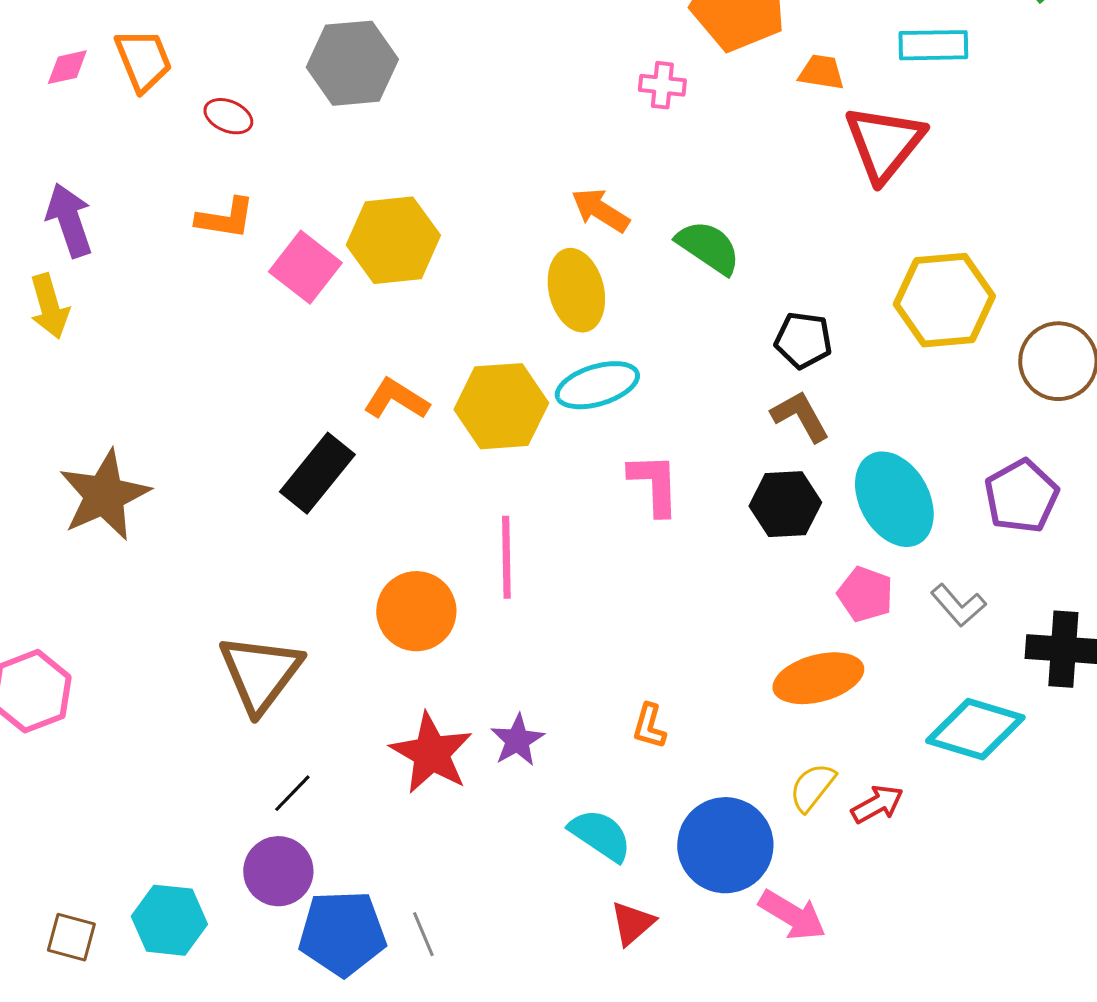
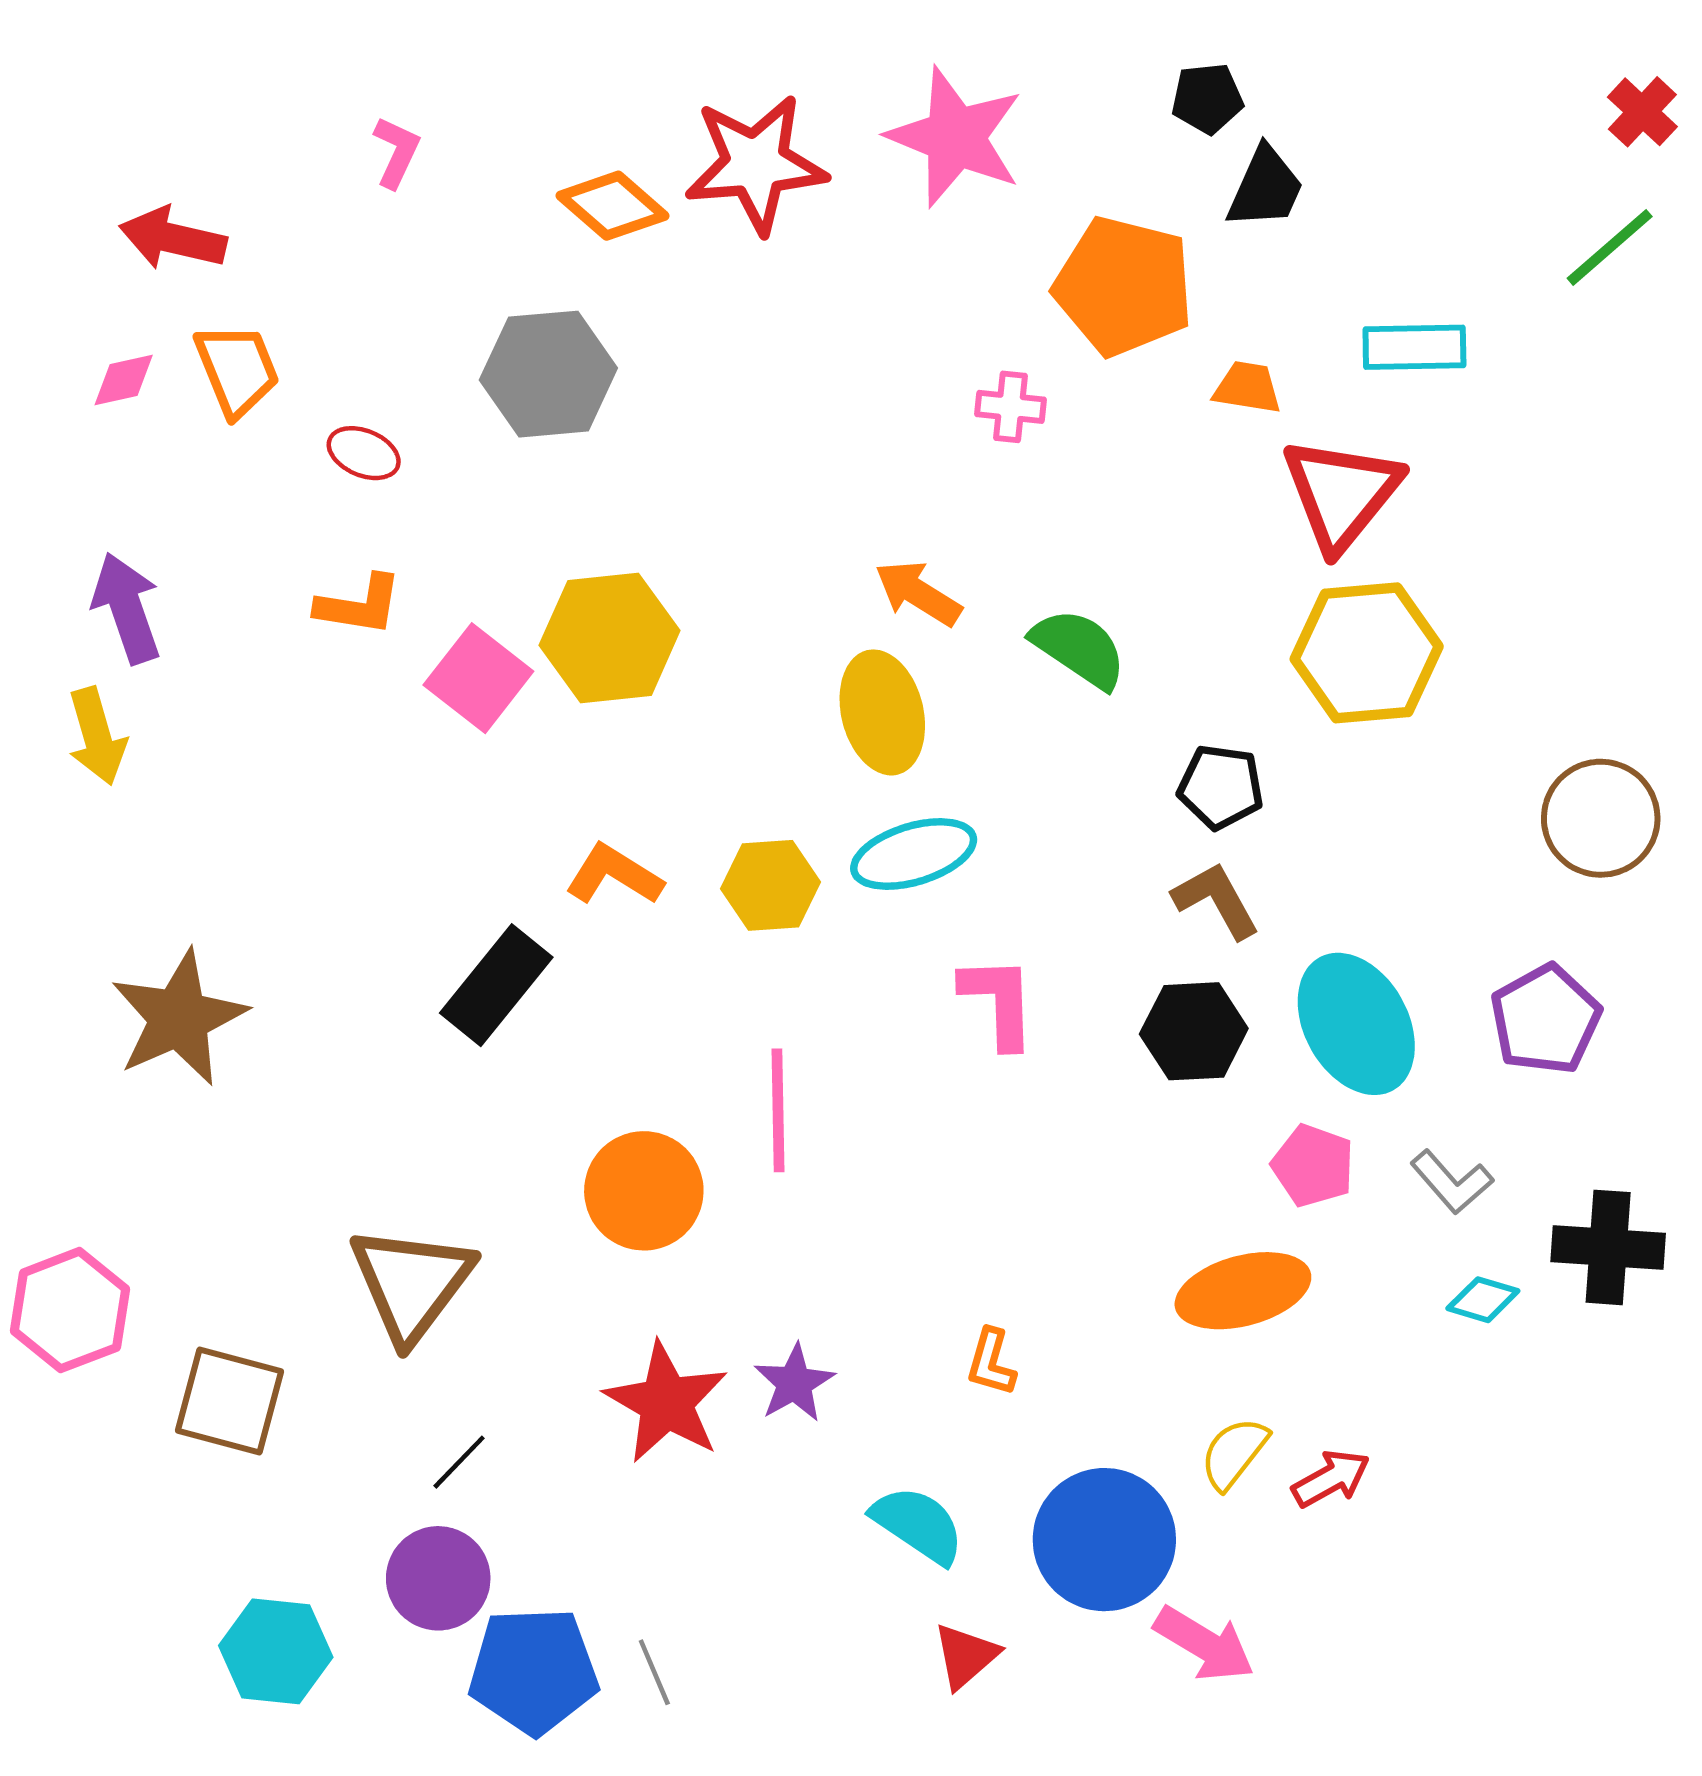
yellow hexagon: (944, 300) -> (1367, 653), moved
yellow hexagon: (501, 406) -> (771, 885), size x0.7
cyan diamond: (975, 729) -> (1483, 1300), moved, size x0.5
brown square: (71, 937) -> (230, 1401), moved, size x1.5

